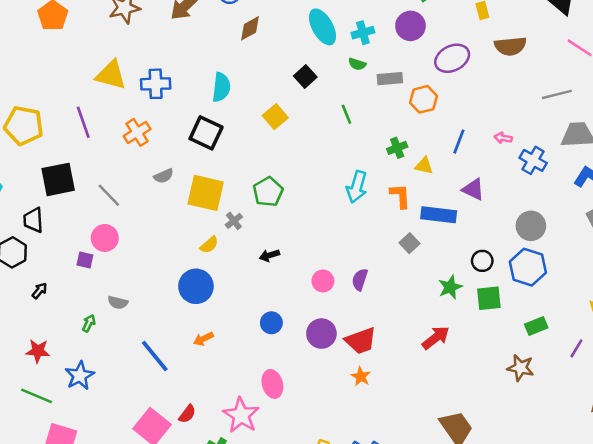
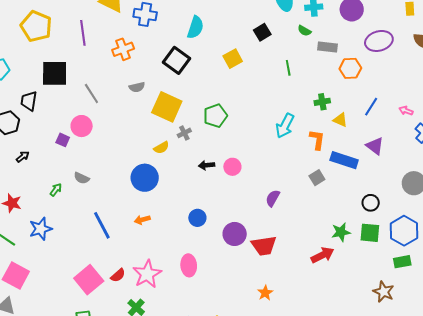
blue hexagon: (528, 267) -> (404, 231), moved
pink circle: (323, 281) -> (232, 167), moved
green star: (450, 287) -> (341, 232), moved
orange star: (361, 376) -> (265, 293), moved
pink star: (241, 415) -> (147, 274), moved

